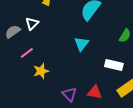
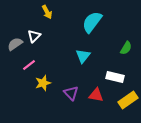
red triangle: (95, 92) -> (96, 95), moved
purple triangle: (69, 94) -> (71, 93), moved

